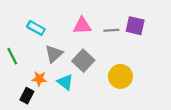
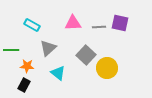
green line: (12, 56) -> (11, 50), turned -63
gray square: (83, 61) -> (86, 55), moved
orange star: (39, 79) -> (27, 66), moved

